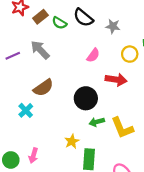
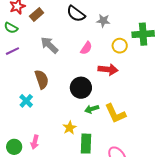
green semicircle: (59, 23) -> (11, 28), moved
gray arrow: (40, 50) -> (49, 45), moved
brown semicircle: (43, 88) -> (42, 79), turned -72

